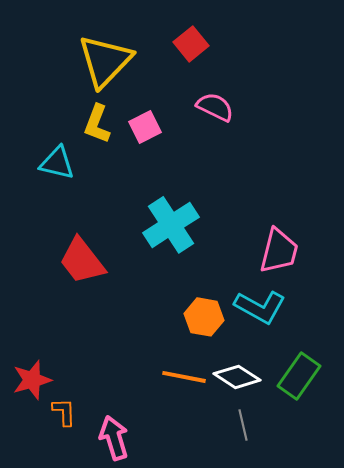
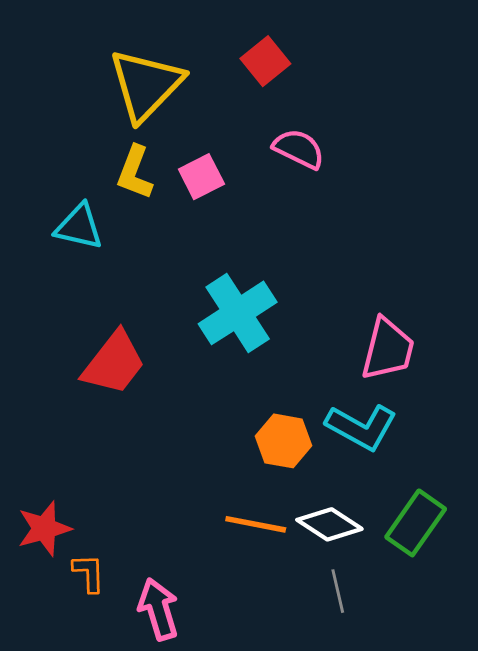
red trapezoid: (82, 261) -> (114, 363), turned -104

